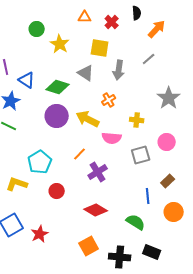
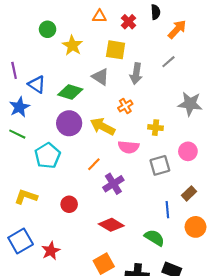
gray star: (169, 98) -> (190, 104), turned -30
cyan pentagon: (40, 162) -> (48, 156), moved

